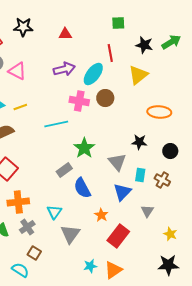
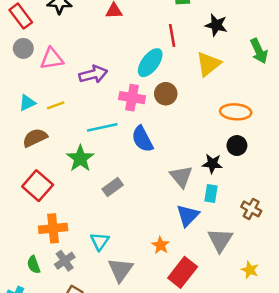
green arrow: (171, 42) -> (259, 51), moved, turned 96
purple arrow: (64, 69) -> (93, 74), moved
pink triangle: (17, 71) -> (52, 59), turned -36
black star: (139, 142) -> (212, 164), moved
green star: (84, 148) -> (80, 158), moved
black circle: (170, 151) -> (237, 146), moved
brown cross: (162, 180) -> (251, 209), moved
blue semicircle: (82, 188) -> (142, 139), moved
gray triangle: (147, 211) -> (220, 240), size x1.5

